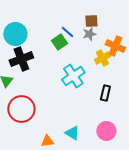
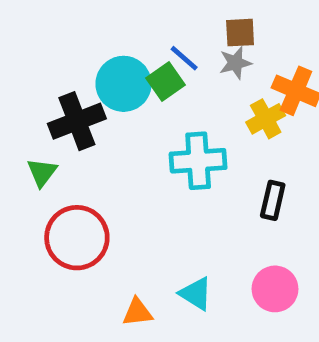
cyan circle: (15, 34) -> (124, 84), moved
cyan cross: (73, 76) -> (198, 161), turned 30

